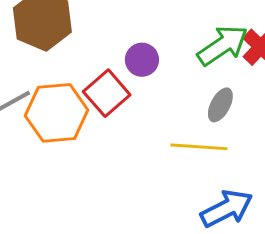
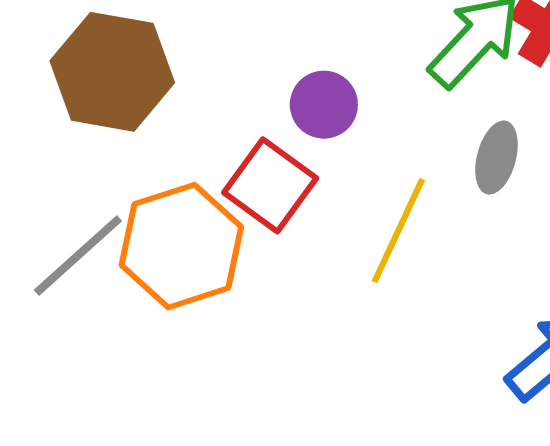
yellow line: (199, 147) -> (398, 231), moved, turned -56

